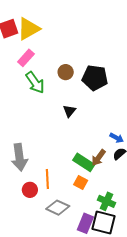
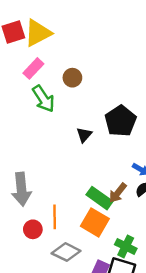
brown circle: (66, 72) -> (72, 78), moved
black pentagon: (95, 78) -> (120, 121), moved, turned 30
orange square: (81, 183) -> (95, 222), size x1.6

